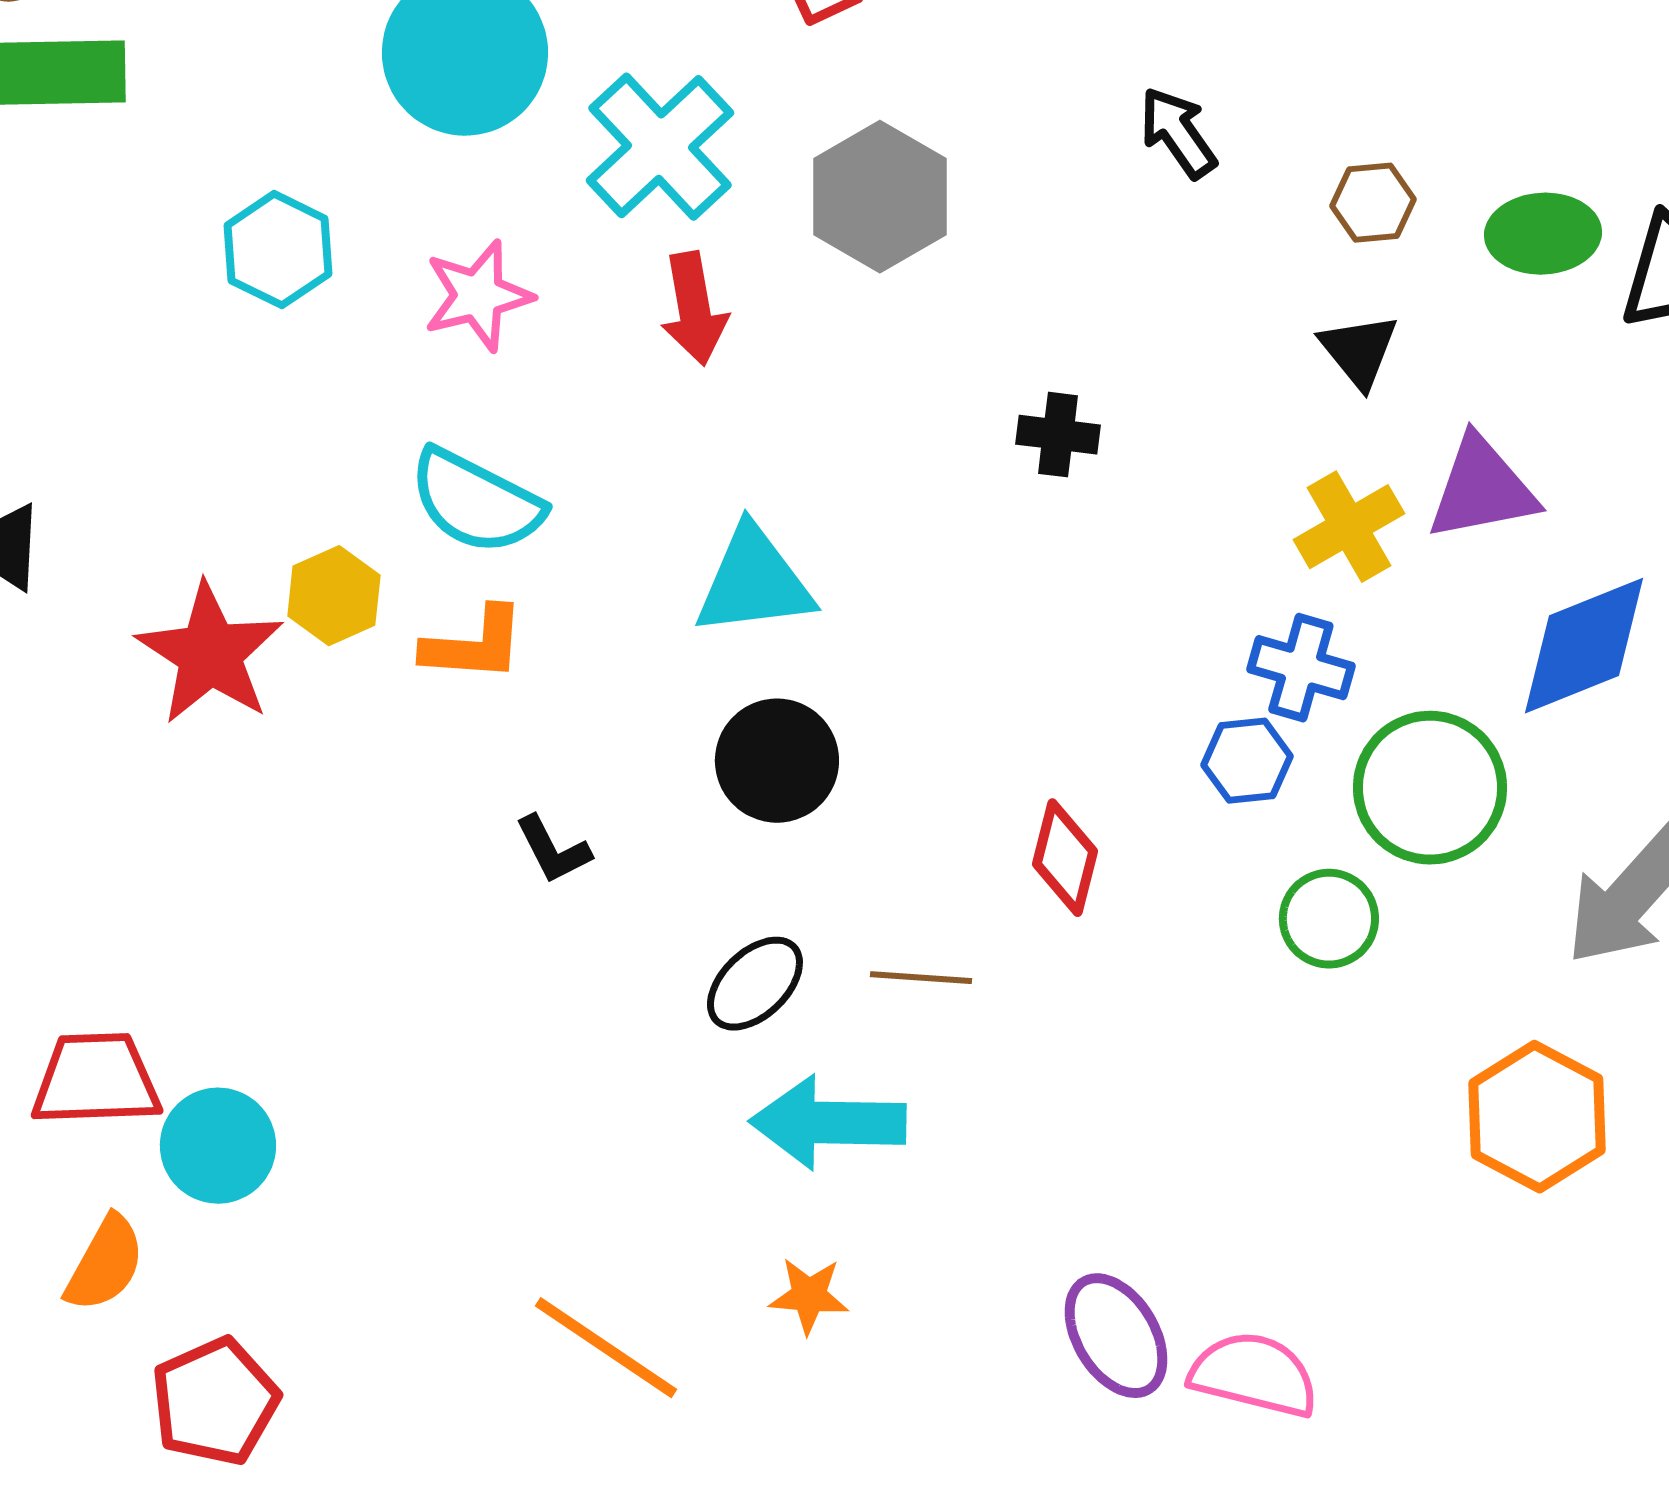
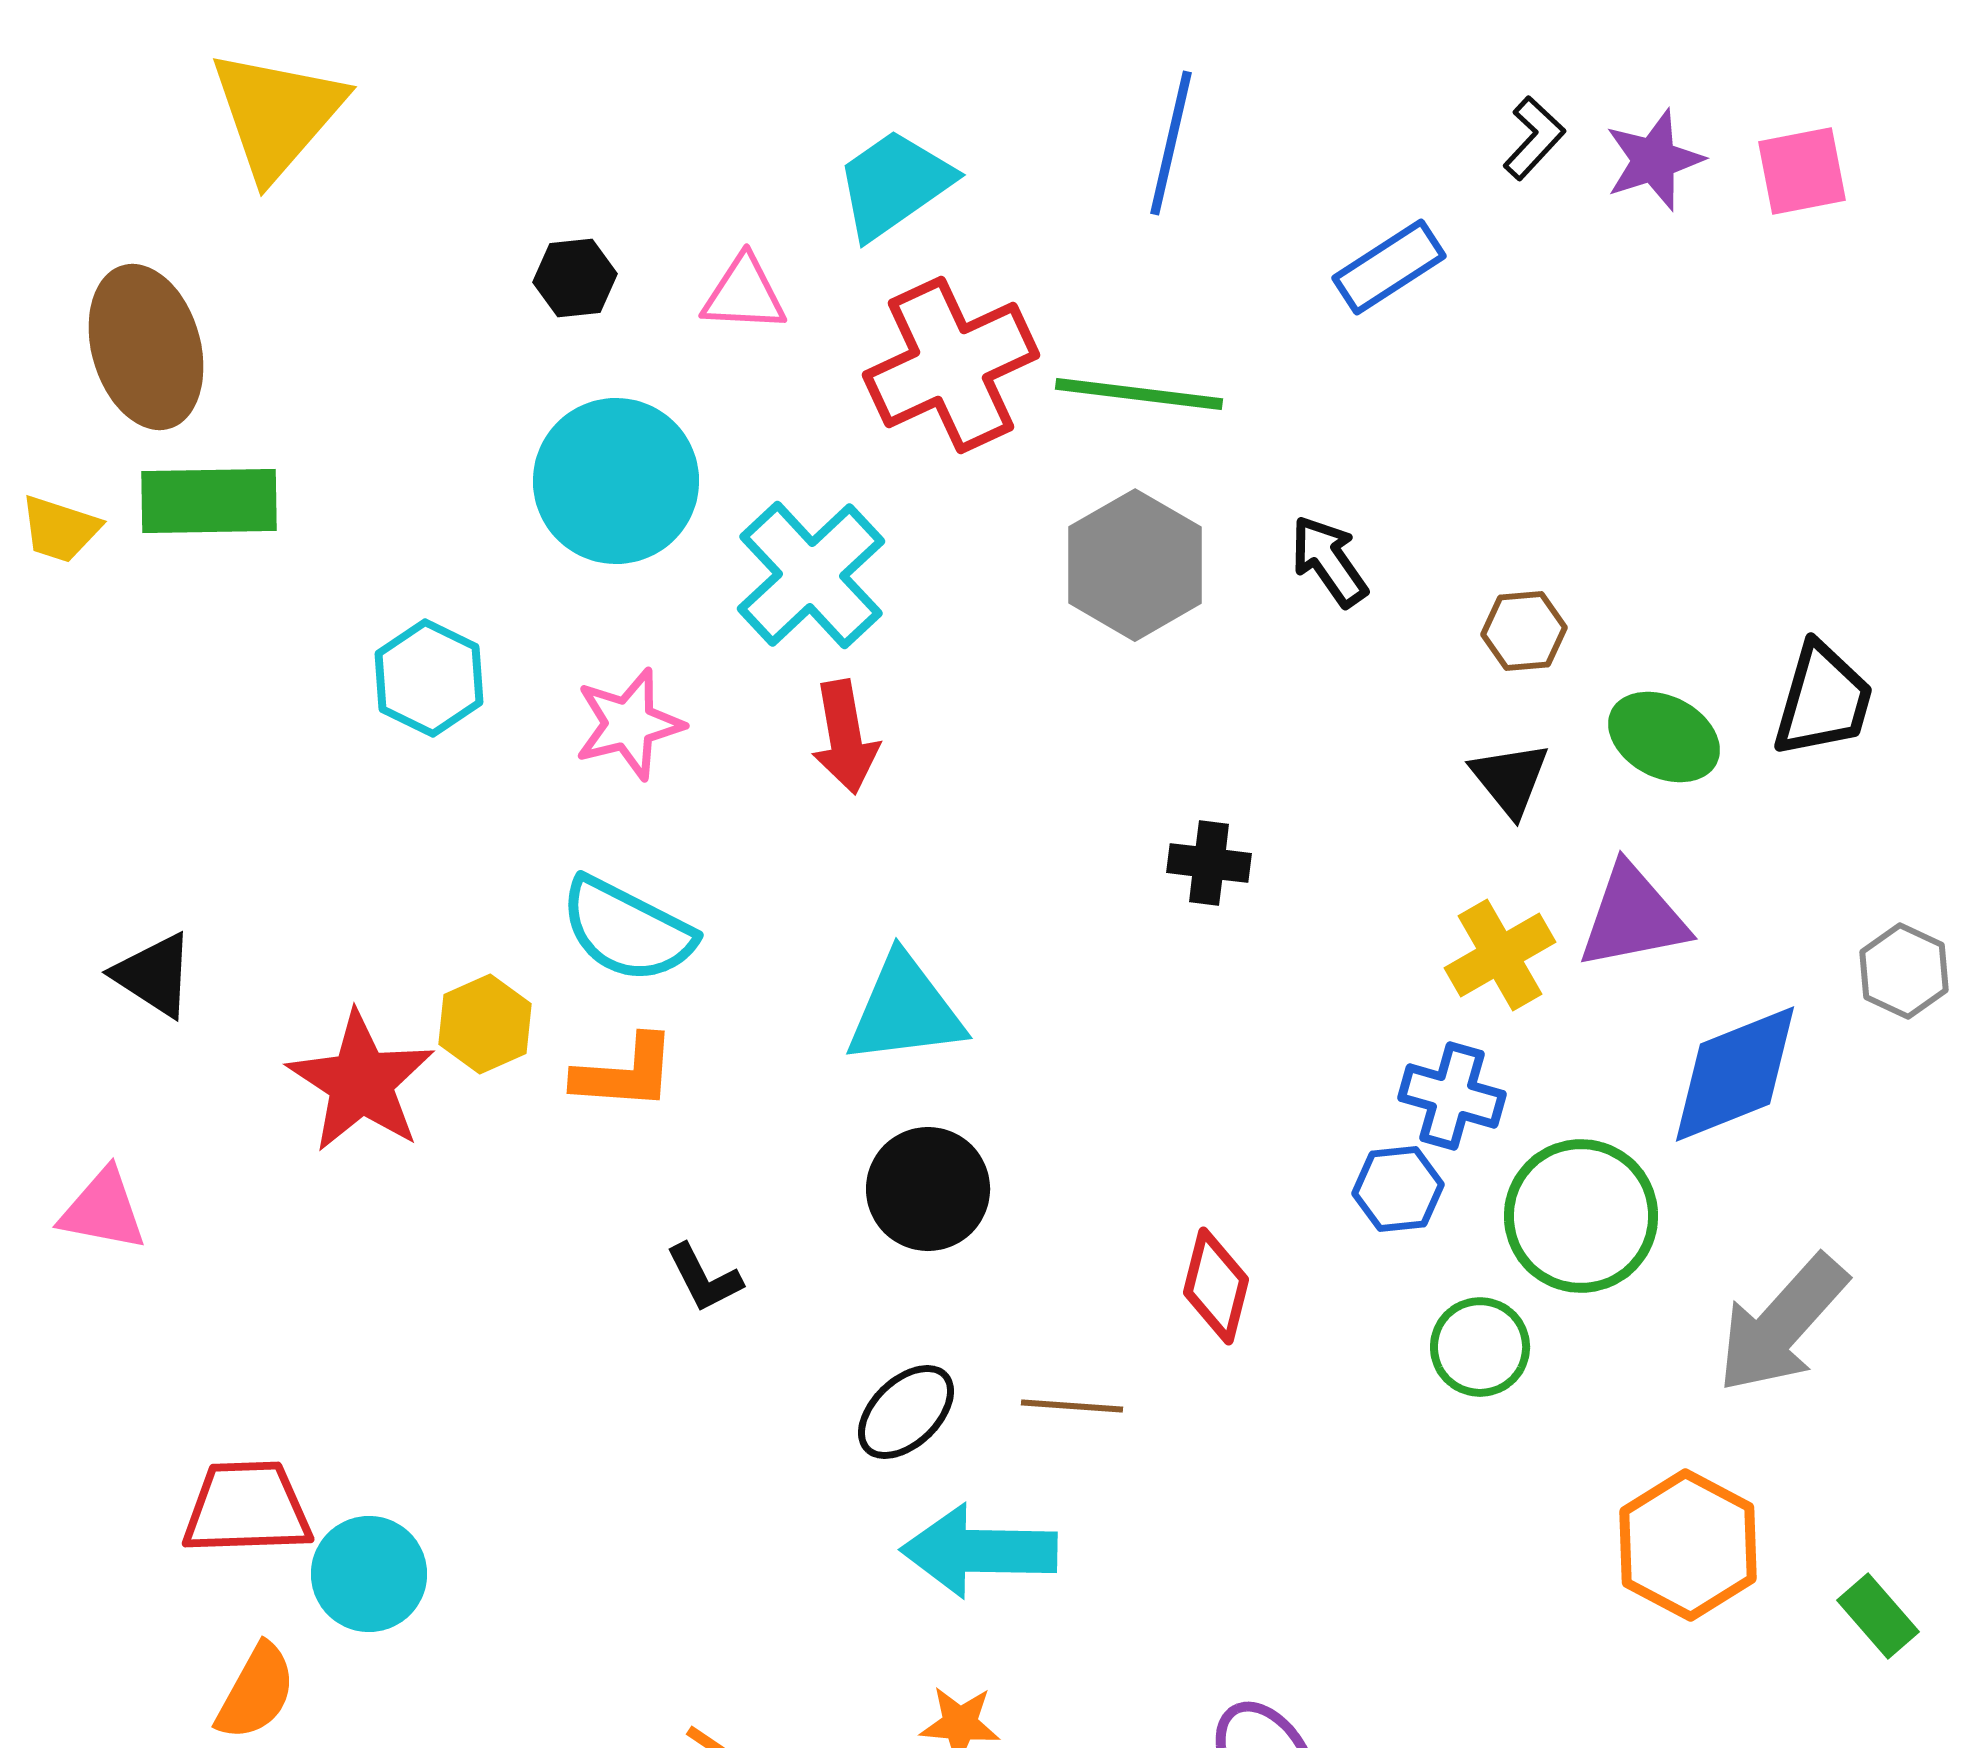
gray hexagon: (880, 197) -> (1135, 565), moved
green ellipse: (1543, 234) -> (1664, 737), moved, turned 30

